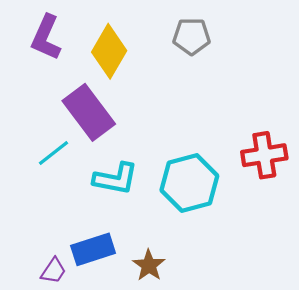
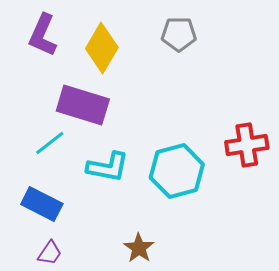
purple rectangle: (89, 112) -> (83, 105), turned -36
blue rectangle: (93, 249) -> (42, 204), moved, turned 45

